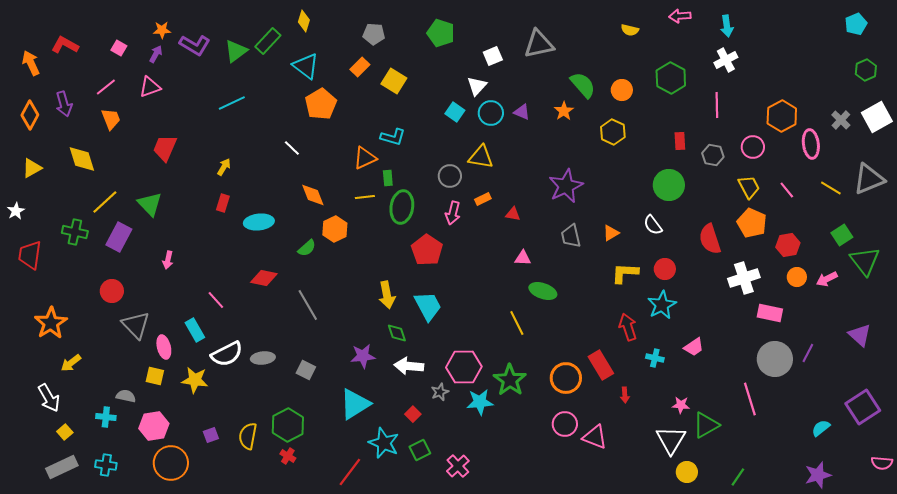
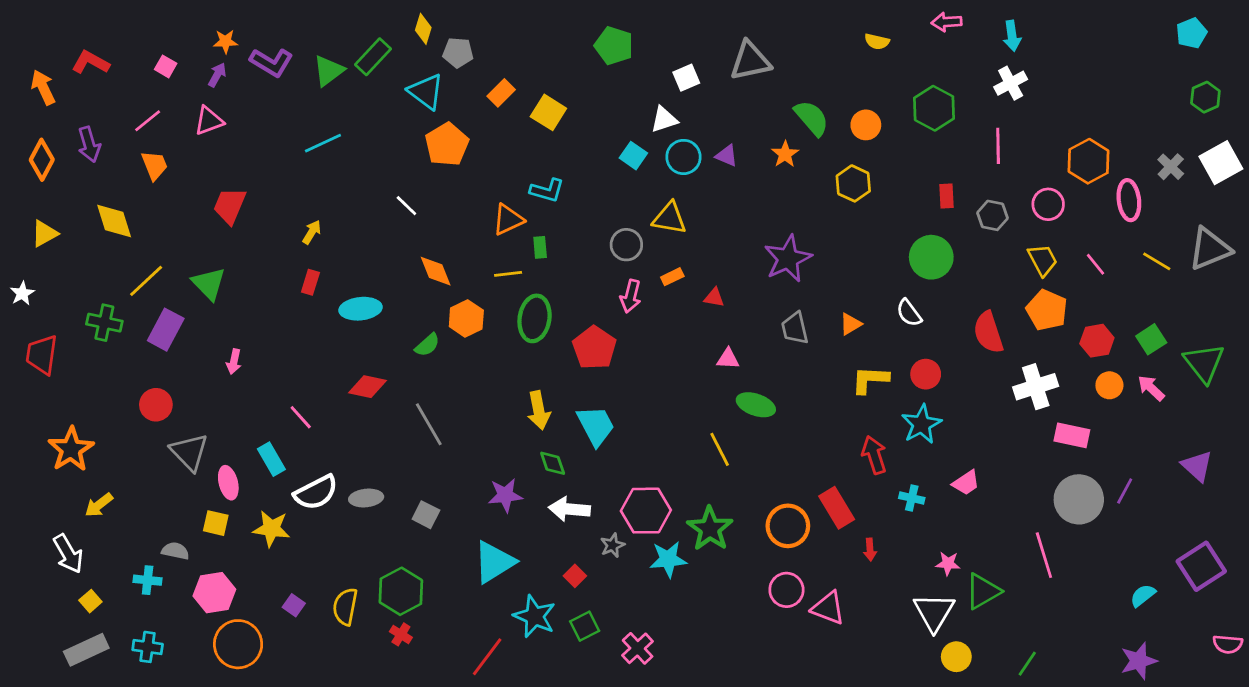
gray pentagon: (374, 34) -> (458, 53), moved
white triangle: (477, 86) -> (664, 119), turned 30
green ellipse: (402, 207) -> (535, 318), moved
green square: (842, 235) -> (1151, 339), moved
pink arrow: (827, 279) -> (1151, 388), turned 70
purple square: (211, 435) -> (294, 605), turned -35

